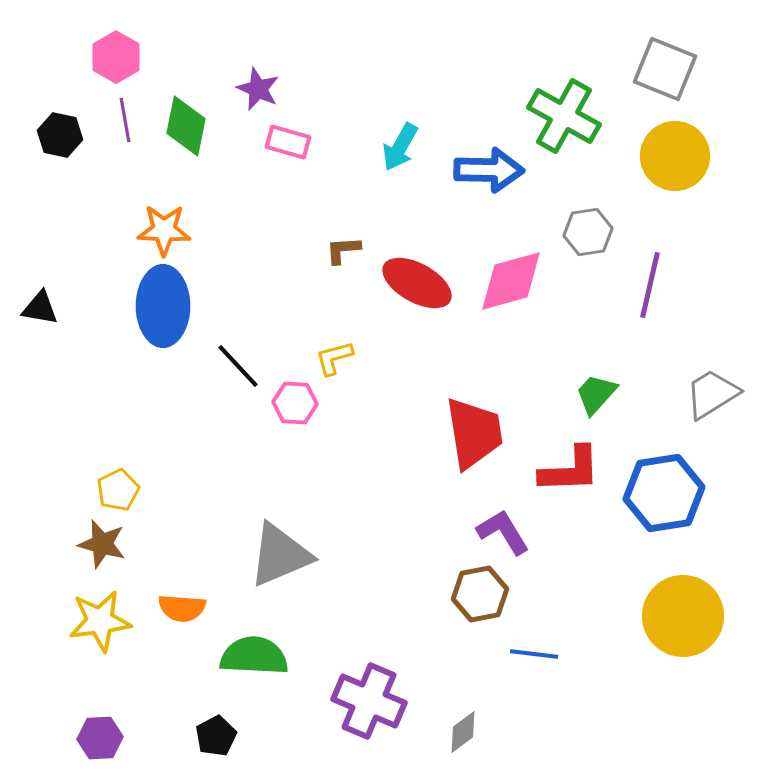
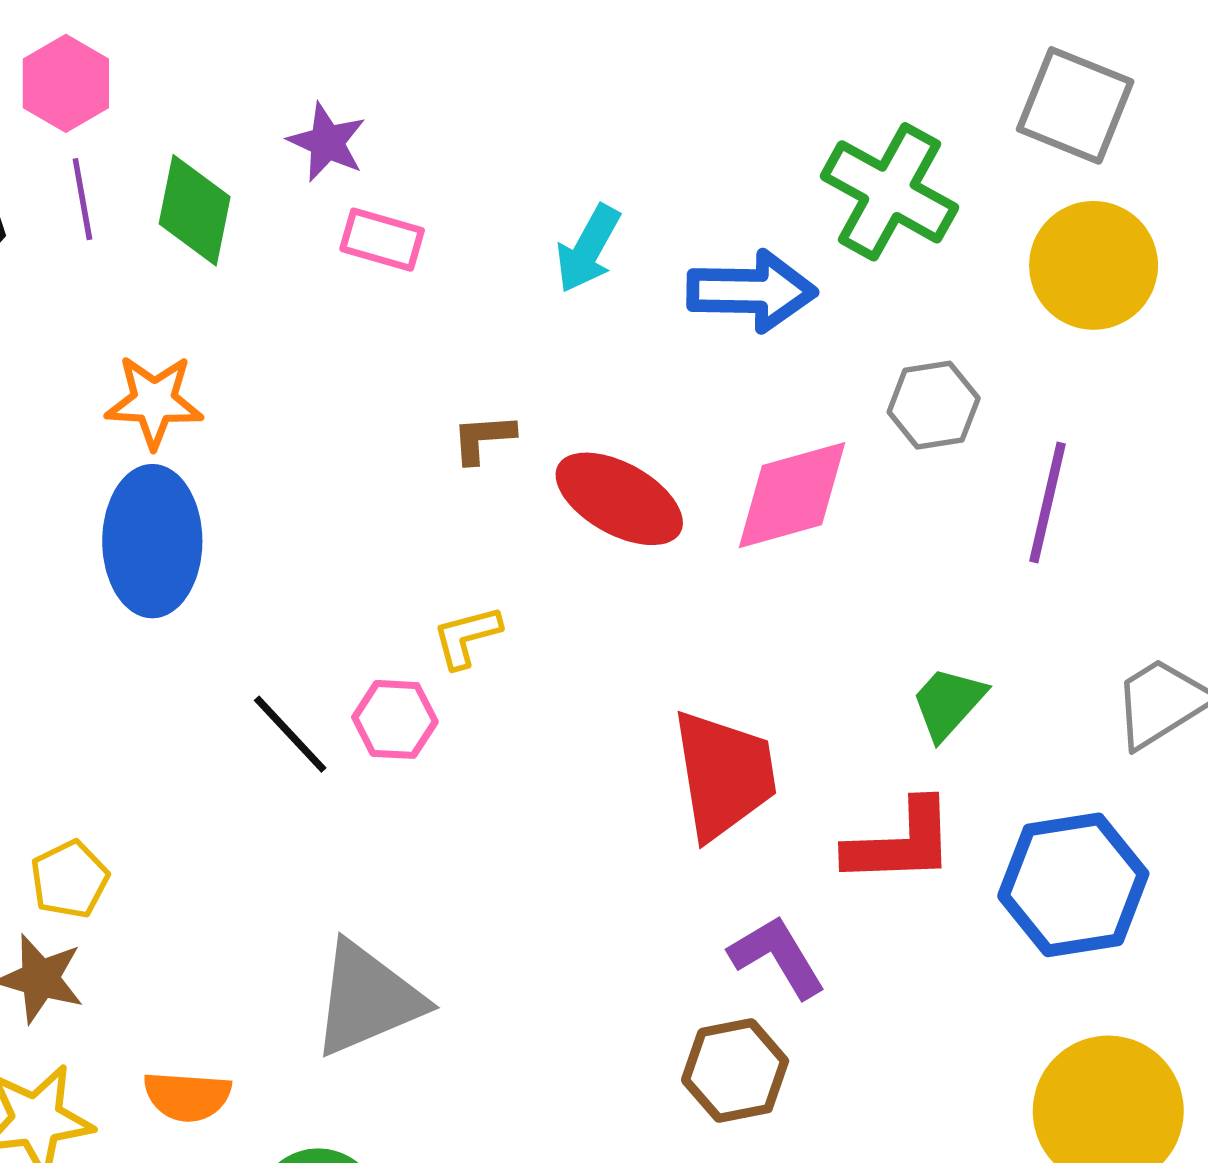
black line: (238, 366) -> (290, 734), moved

